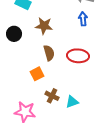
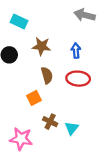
blue arrow: (83, 19) -> (76, 51), moved
cyan triangle: (72, 102) -> (72, 128), turned -32

